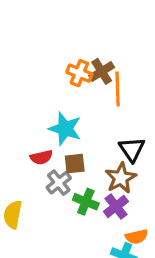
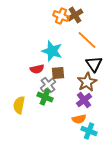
orange line: (118, 89) -> (87, 40), moved, turned -45
green cross: (86, 202) -> (45, 97), moved
orange semicircle: (137, 237) -> (79, 119), moved

